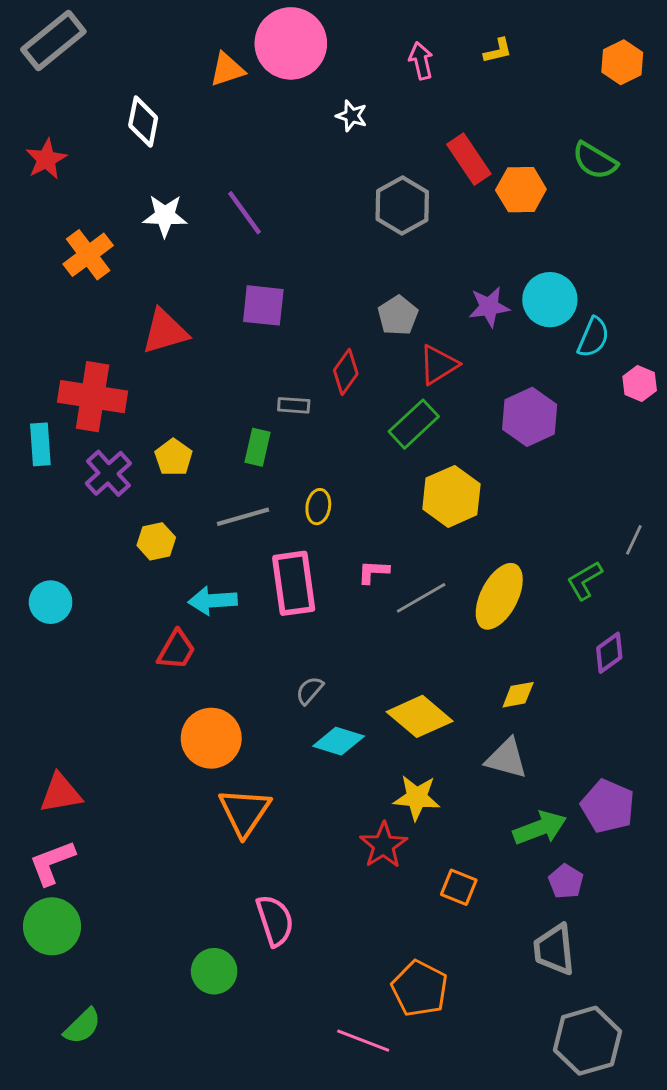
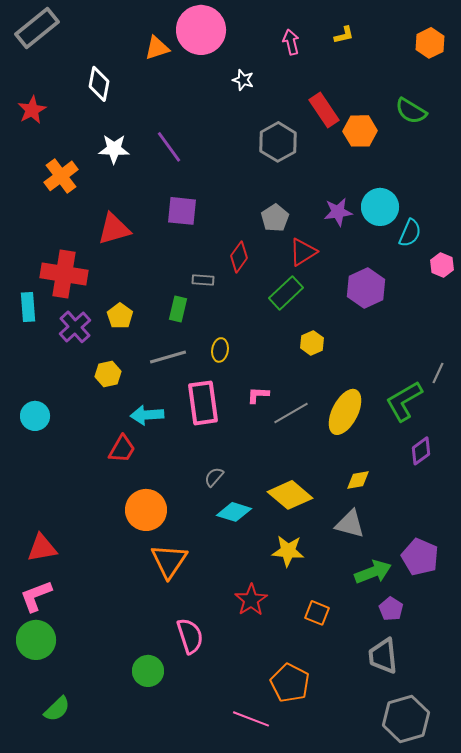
yellow hexagon: (451, 496) -> (312, 343), size x0.6
green L-shape: (585, 580) -> (404, 401), size x1.5
red star: (383, 845) -> (251, 600), moved

